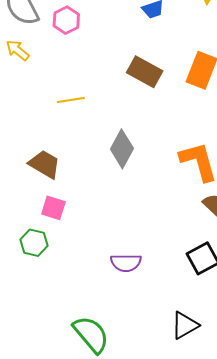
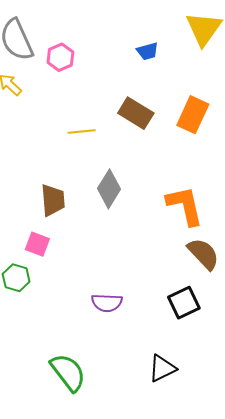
yellow line: (71, 100) -> (82, 132), moved
brown trapezoid: (45, 164) -> (53, 200), moved, turned 52

